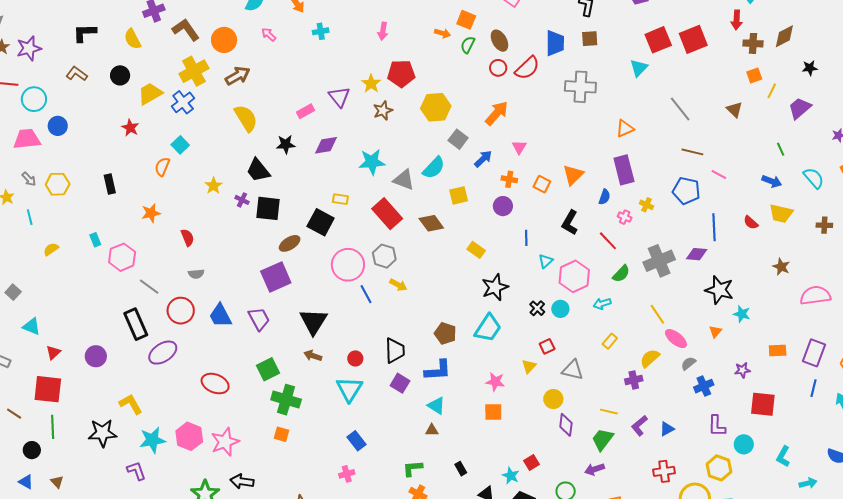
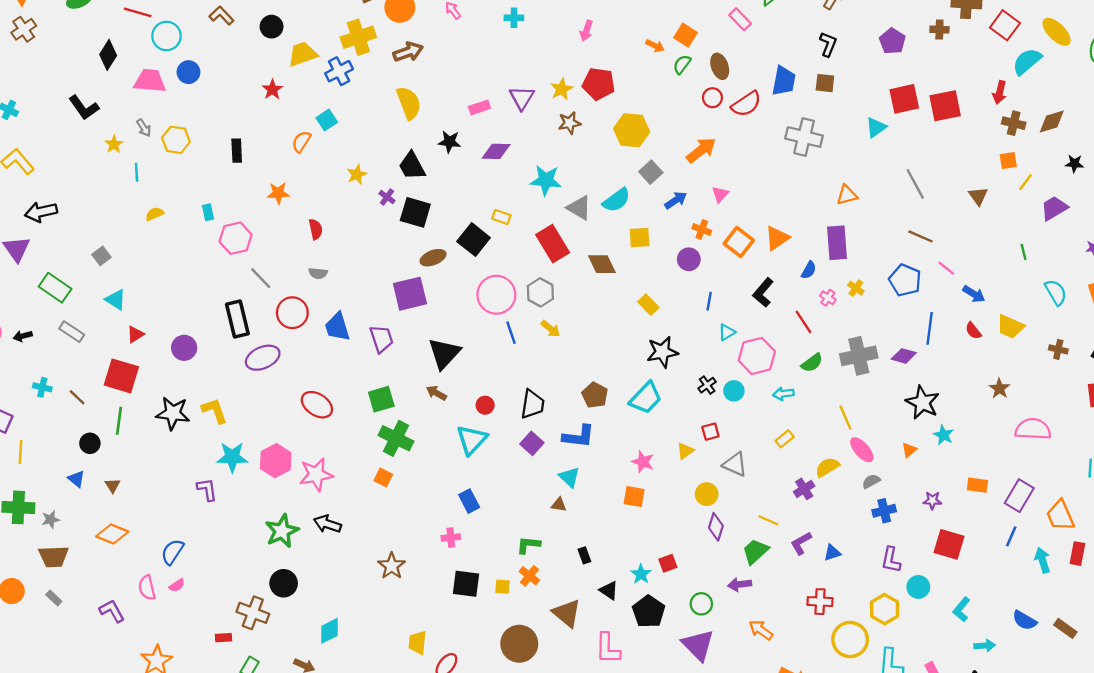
blue arrow: (772, 181) -> (974, 294), moved
orange square: (542, 184) -> (739, 242), size x1.4
purple cross: (634, 380) -> (804, 489), turned -30
black star: (102, 433) -> (173, 413), moved

